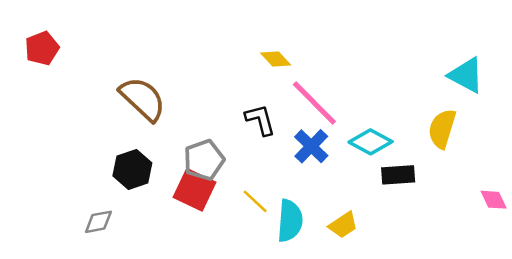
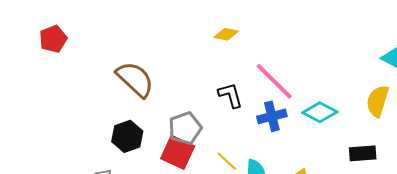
yellow diamond: (276, 59) -> (226, 34), moved, turned -35
blue cross: (311, 146) -> (272, 116), turned 32
black rectangle: (398, 175) -> (363, 153), moved

